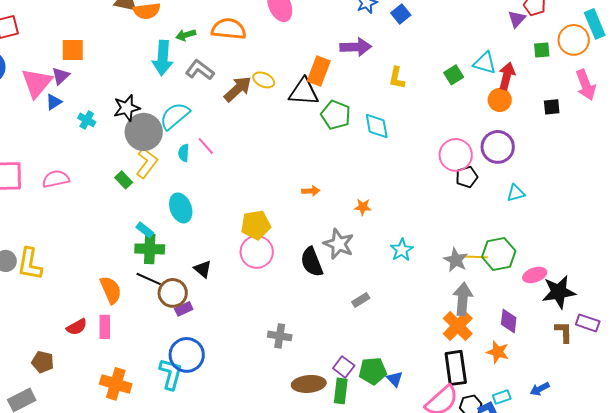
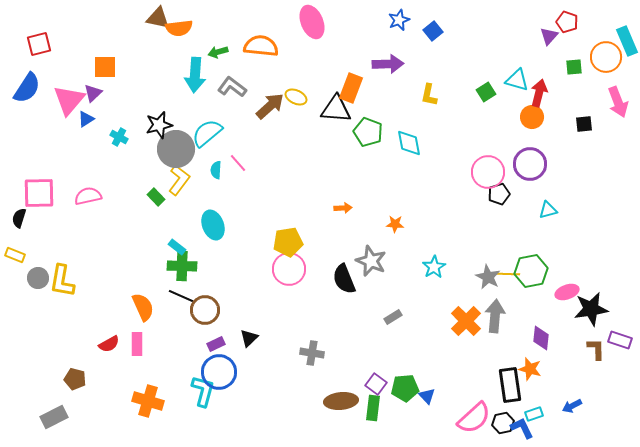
black triangle: (203, 269) -> (249, 338), moved, turned 36
purple rectangle: (184, 309) -> (216, 344), moved
orange cross: (458, 326) -> (466, 321), moved
black rectangle: (456, 368) -> (510, 385), moved

